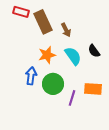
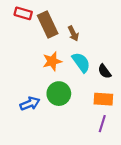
black semicircle: (94, 51) -> (104, 71), moved
blue arrow: (31, 76) -> (30, 104), moved, turned 60
purple line: (72, 98) -> (102, 124), moved

